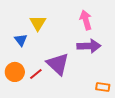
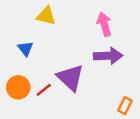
yellow triangle: (38, 23) -> (46, 16), moved, turned -48
orange rectangle: (103, 87) -> (125, 106), turned -72

